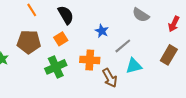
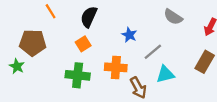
black semicircle: (66, 15) -> (89, 17), turned -126
brown pentagon: (29, 42) -> (33, 43), moved
green cross: (56, 67) -> (78, 75), turned 30

